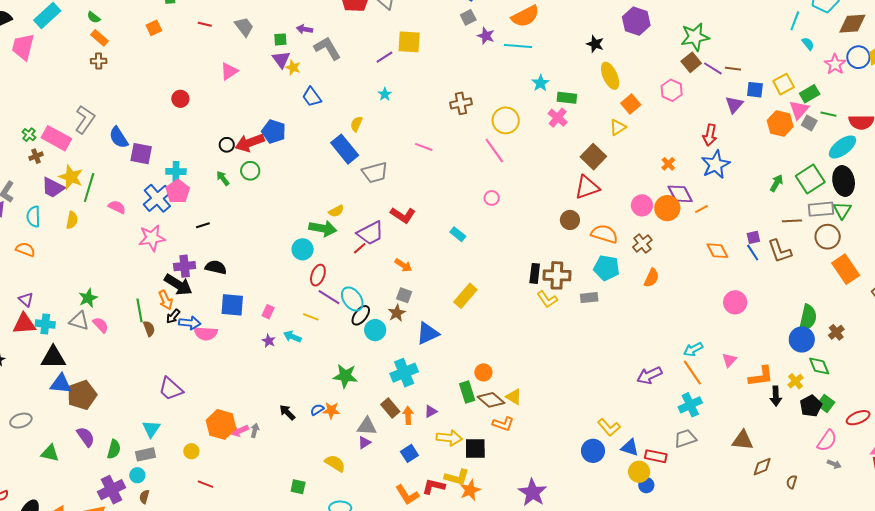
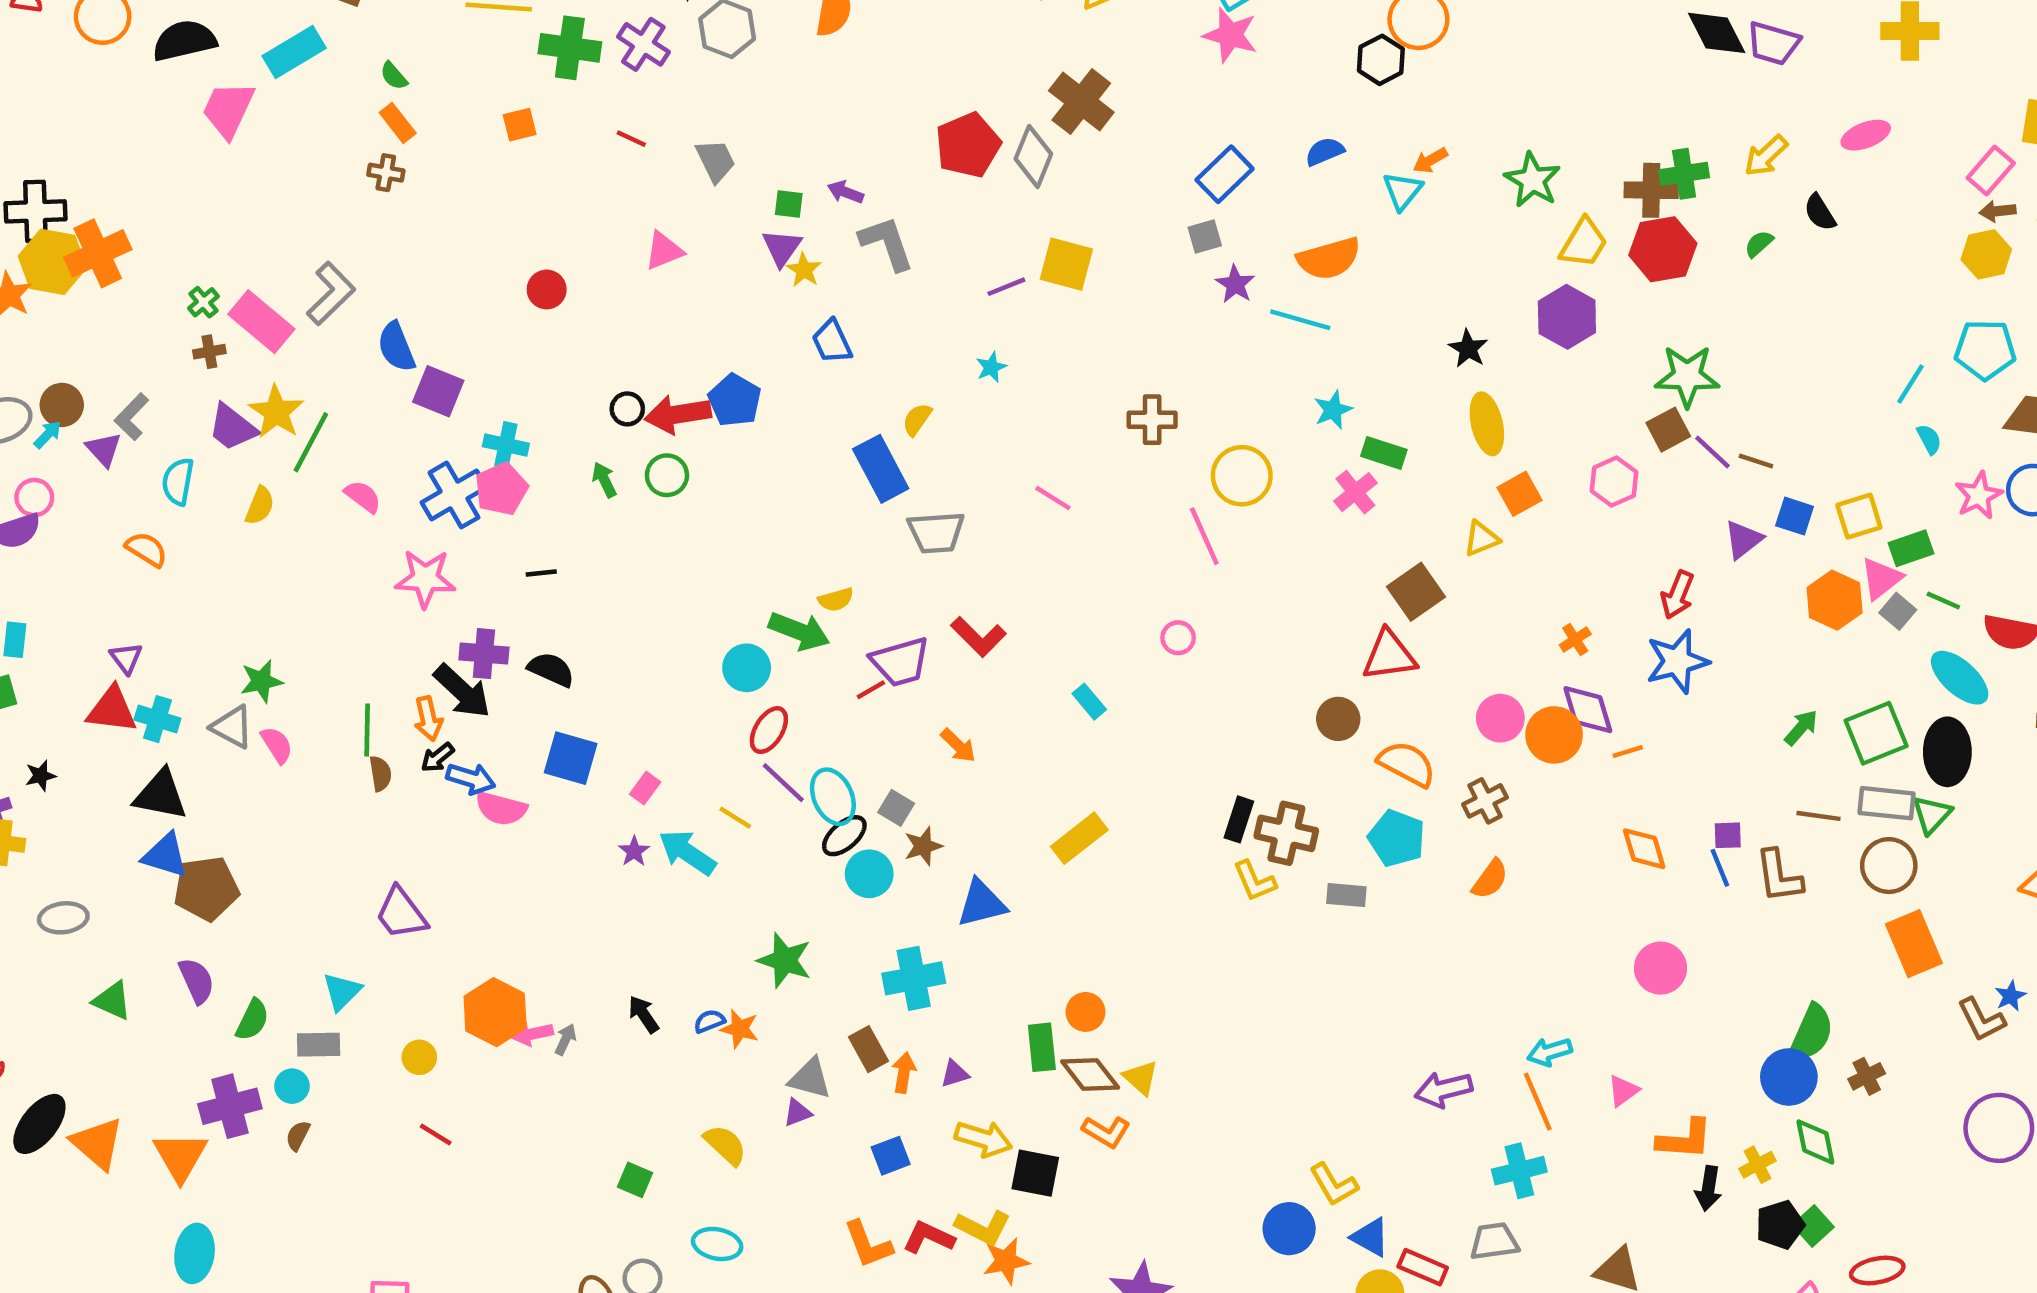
cyan ellipse: (842, 147) -> (1960, 678), turned 68
gray square: (404, 295) -> (896, 808), moved
cyan arrow: (292, 337) -> (687, 852), size x1.5

